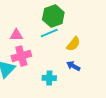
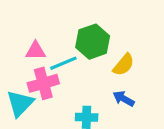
green hexagon: (53, 16) -> (93, 42), moved
cyan line: (49, 33) -> (63, 63), moved

